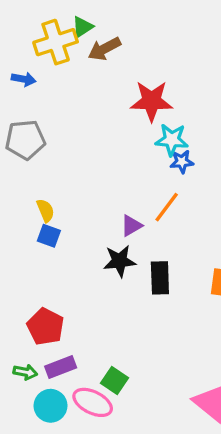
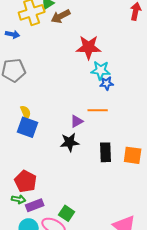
orange line: (167, 207) -> (98, 110), turned 54
blue square: (49, 236) -> (28, 127), size x1.5
black rectangle: (160, 278) -> (106, 152), moved
green arrow: (25, 372) -> (19, 199), moved

